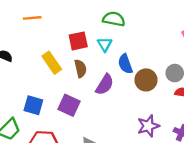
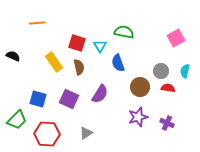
green semicircle: (114, 19) -> (124, 32), moved
red square: (78, 41) -> (77, 43), turned 30
brown circle: (146, 80) -> (140, 87), moved
purple semicircle: (105, 85) -> (100, 94), moved

